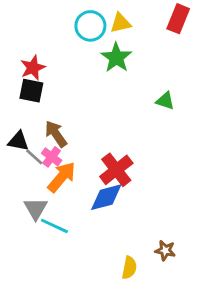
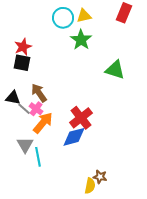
green triangle: (165, 101) -> (115, 70), size x1.5
cyan line: (54, 226) -> (38, 157), turned 54
brown star: (165, 250) -> (100, 177), moved

